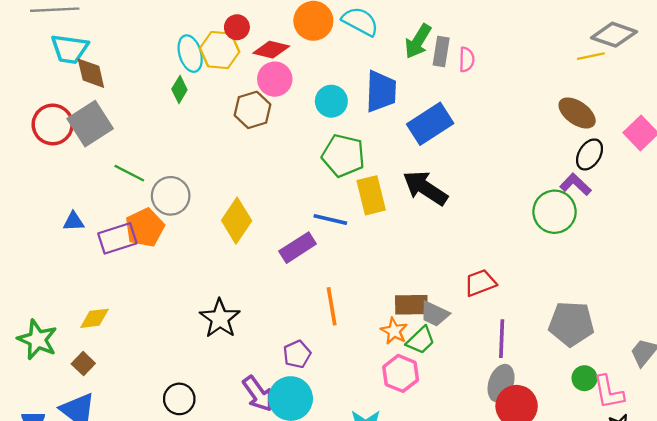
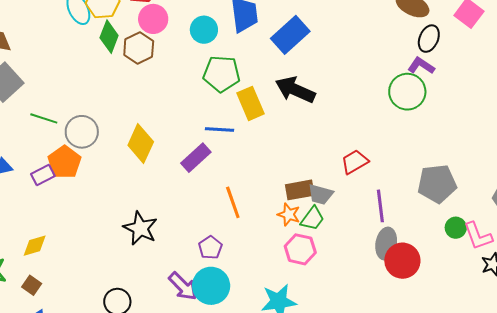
green diamond: (179, 89) -> (109, 37), moved, size x1.4
purple rectangle: (117, 238) -> (43, 175), size x0.7

